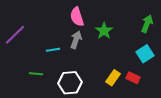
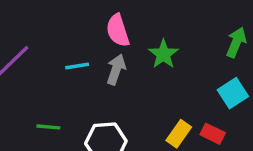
cyan line: (53, 50) -> (77, 66), moved

